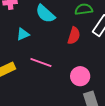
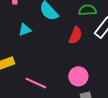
pink line: (41, 63) -> (36, 83), moved

